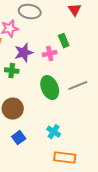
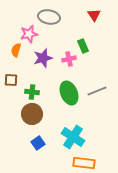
green cross: (12, 71) -> (32, 92), moved
cyan cross: (54, 132) -> (73, 137), size x1.6

